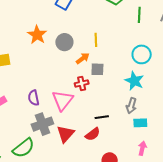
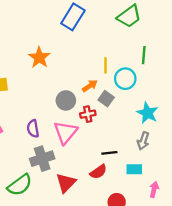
green line: (139, 15) -> (144, 55), moved
gray circle: (64, 42) -> (66, 100), moved
cyan circle: (142, 54) -> (125, 79), moved
gray square: (97, 69) -> (106, 99), turned 32
cyan rectangle: (140, 123) -> (134, 169), moved
red triangle: (65, 134) -> (66, 183), moved

